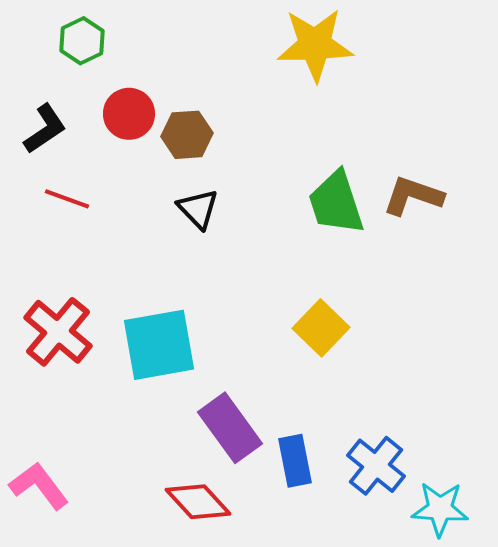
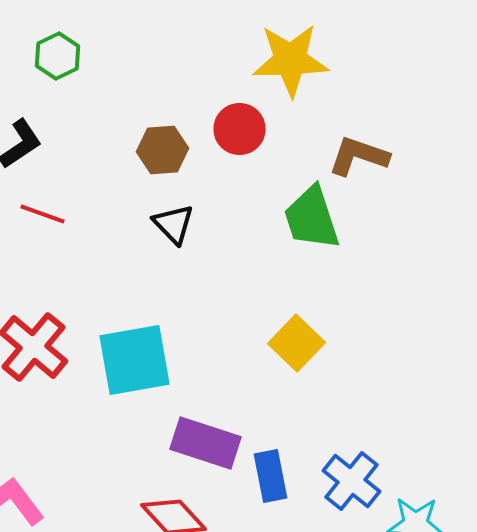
red circle: (129, 114) -> (240, 129), moved
brown L-shape: (413, 196) -> (358, 156), moved
purple rectangle: (230, 428) -> (206, 443), turned -36

